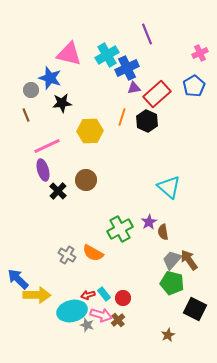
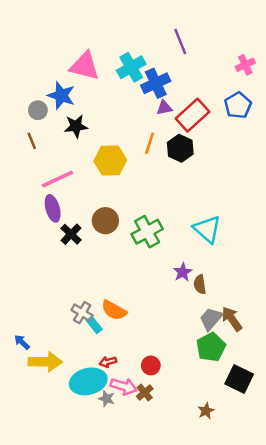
green cross: (120, 229) -> (147, 232), moved
blue arrow: (18, 279) -> (22, 342), size x0.6
green pentagon: (172, 283) -> (211, 347), turned 30
cyan rectangle: (104, 294) -> (94, 325), moved

